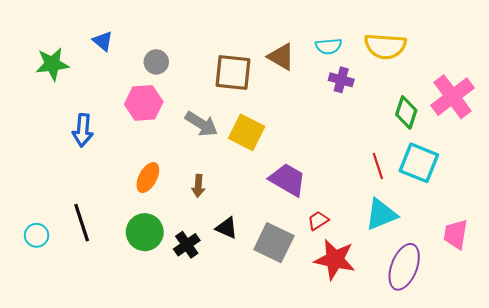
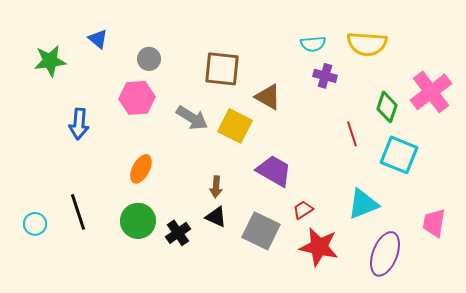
brown triangle: (281, 57) -> (268, 97), moved
red line: (378, 166) -> (352, 134), moved
brown arrow: (198, 186) -> (216, 187), moved

